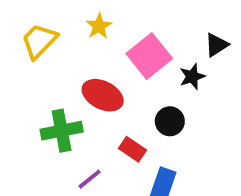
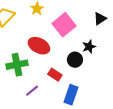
black star: (192, 77) -> (89, 47), moved

